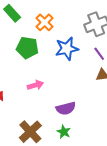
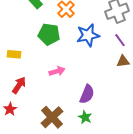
purple semicircle: (66, 108) -> (87, 94), turned -54

